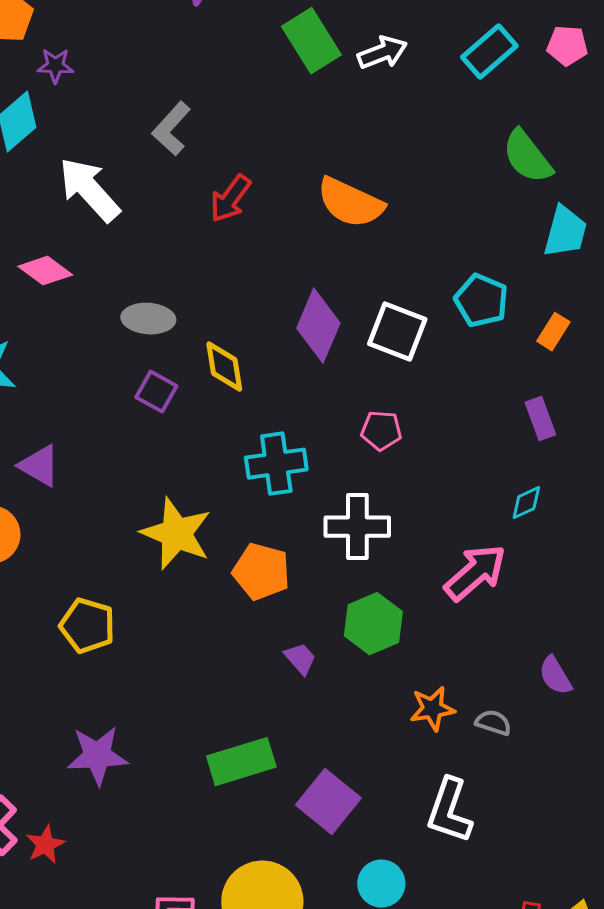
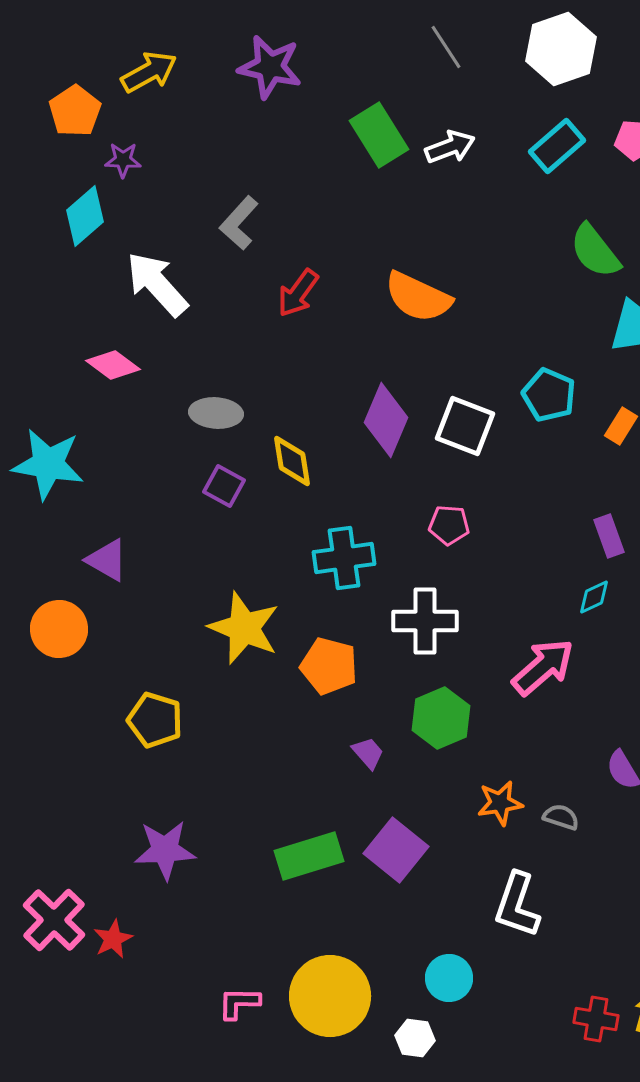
purple rectangle: (540, 419) -> (609, 536), moved
purple square: (328, 802) -> (396, 850), moved

